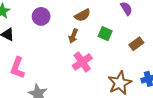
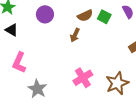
green square: (105, 34) -> (104, 17), moved
pink cross: (82, 62) -> (83, 78), moved

